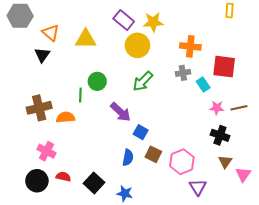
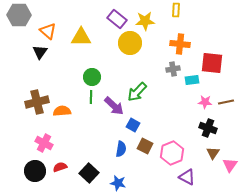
yellow rectangle: (229, 10) -> (176, 10), moved
green arrow: (143, 81) -> (137, 92), moved
cyan rectangle: (203, 85) -> (192, 80), turned -64
green line: (80, 95) -> (91, 97), moved
red semicircle: (63, 177) -> (60, 167), turned -32
purple triangle: (198, 187) -> (187, 177), turned -30

